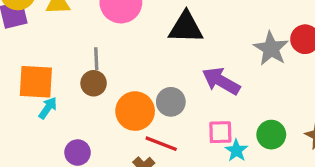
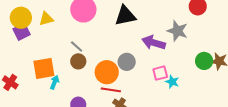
gray star: (271, 49) -> (177, 31), moved
gray line: (96, 59) -> (77, 47), turned -32
green circle: (271, 135) -> (204, 61), moved
red line: (161, 144) -> (111, 90), moved

